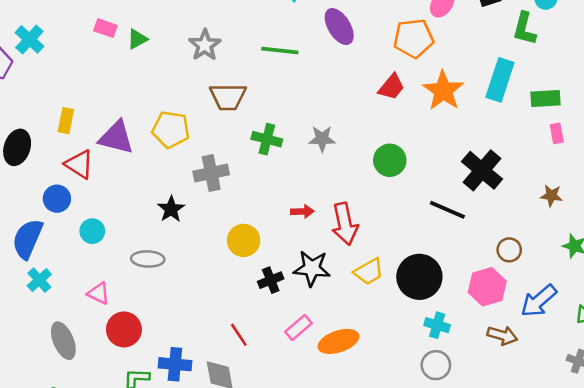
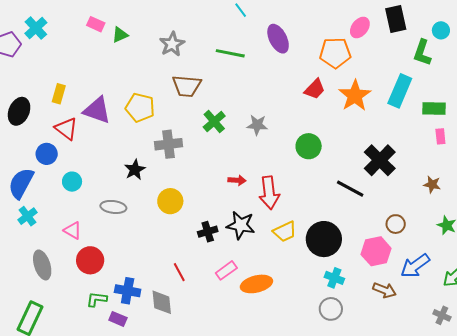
green cross: (267, 139) -> (214, 122), turned 30
yellow circle: (244, 240) -> (170, 201), moved

